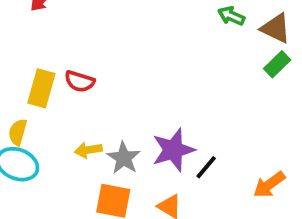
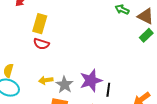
yellow rectangle: (41, 88) -> (40, 24), moved
black line: (206, 167) -> (108, 90), turned -32

